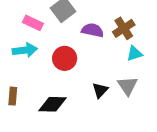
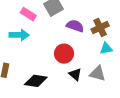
red circle: (65, 58) -> (64, 54), moved
gray triangle: (128, 86) -> (98, 74), turned -48
black triangle: (100, 90) -> (75, 74), turned -40

